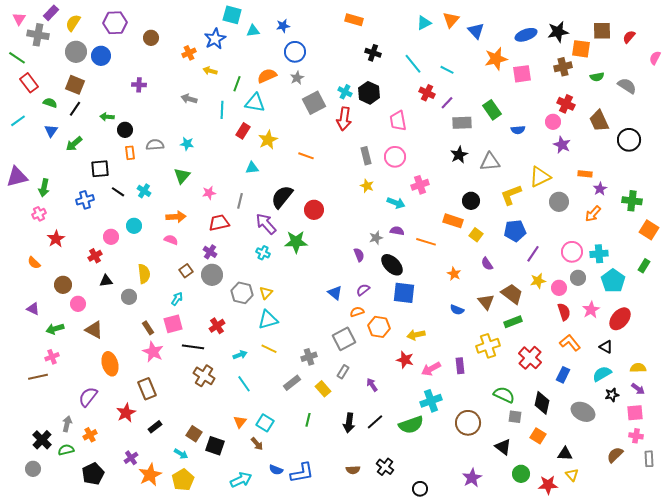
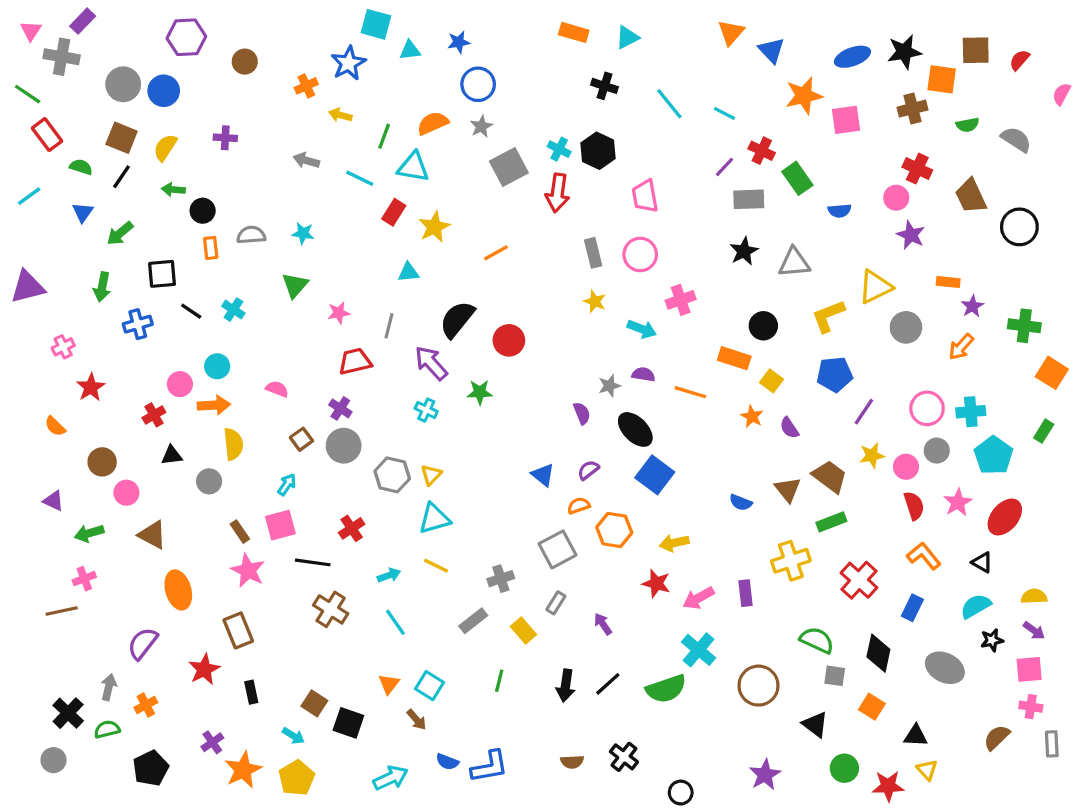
yellow semicircle: (73, 23) -> (165, 147), moved
cyan triangle: (424, 23) -> (627, 37), moved
red cross: (427, 93) -> (762, 151), moved
cyan line: (222, 110) -> (360, 178), turned -66
orange line: (306, 156) -> (496, 253), turned -49
green arrow: (44, 188) -> (102, 287), moved
orange arrow: (176, 217) -> (214, 405), moved
green star: (296, 242) -> (480, 392), size x0.7
orange star: (454, 274) -> (752, 417), moved
blue square: (404, 293) -> (655, 475), turned 30
cyan cross: (431, 401) -> (699, 650), turned -30
black rectangle: (155, 427) -> (251, 692), turned -64

